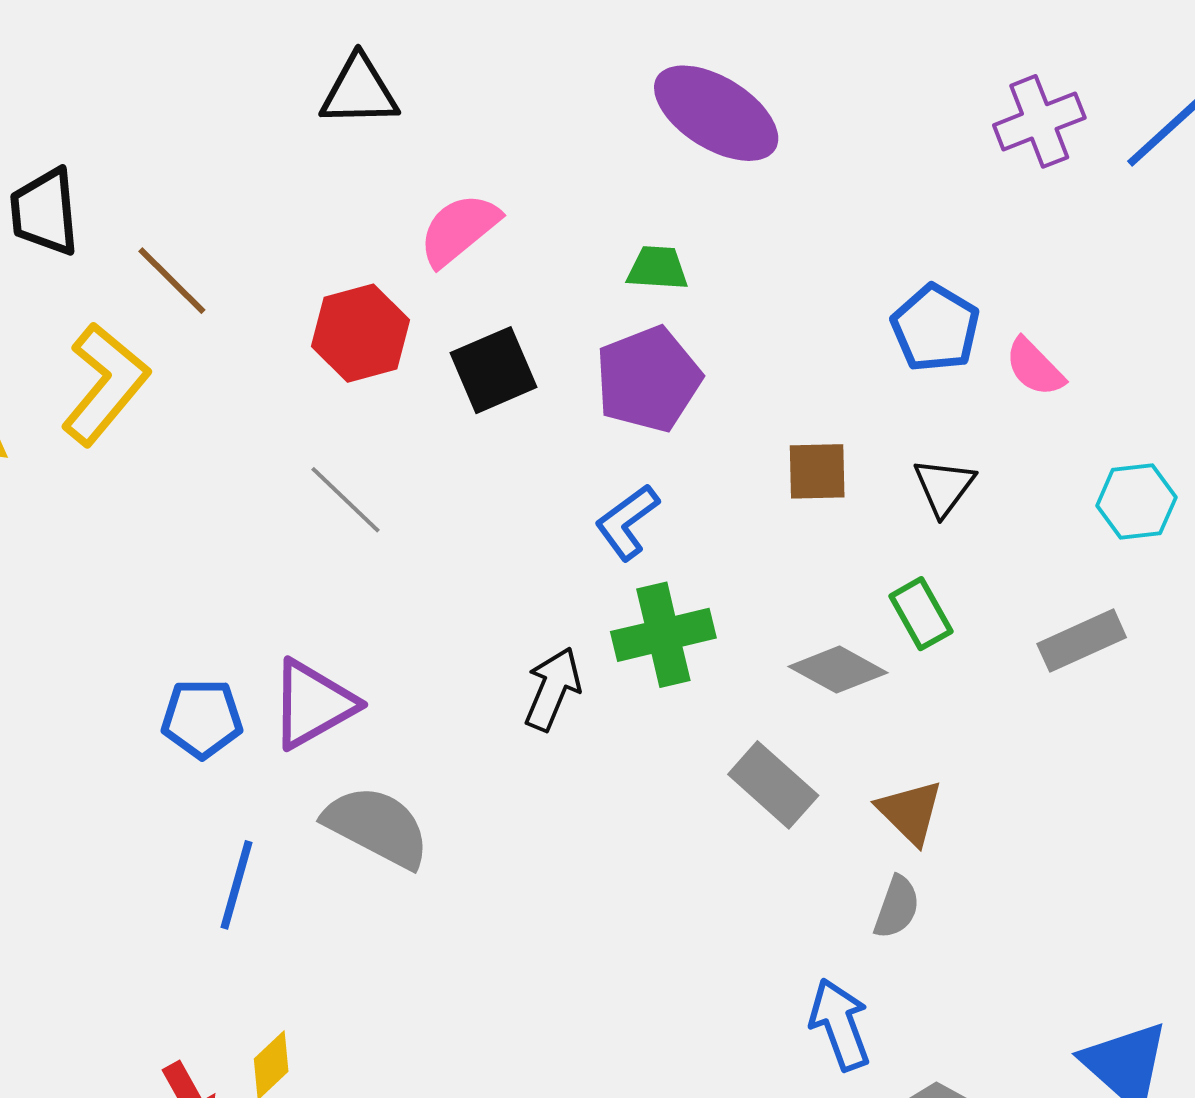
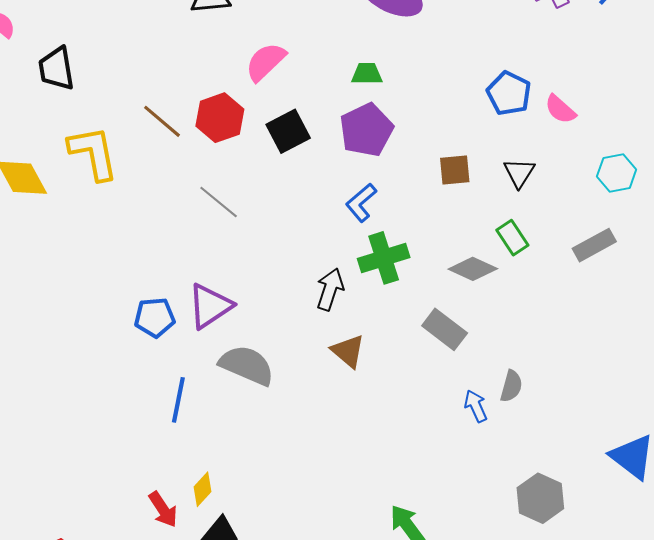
brown line: (172, 281) -> (162, 121), moved
yellow L-shape: (105, 384) -> (93, 153), turned -46
brown triangle: (910, 812) -> (348, 351), moved
blue arrow: (840, 1024) -> (476, 406), moved, size x0.7

